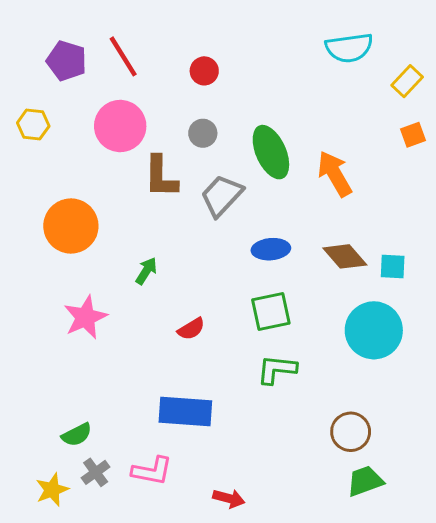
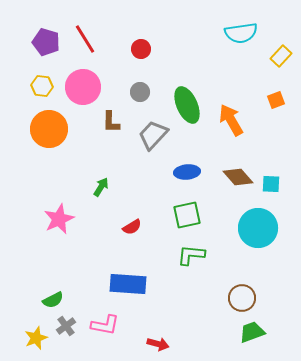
yellow hexagon: (33, 125) -> (42, 86), moved
orange square: (413, 135) -> (276, 100), moved
brown L-shape: (161, 177) -> (111, 122), size x0.7
orange circle: (71, 226) -> (49, 129), moved

